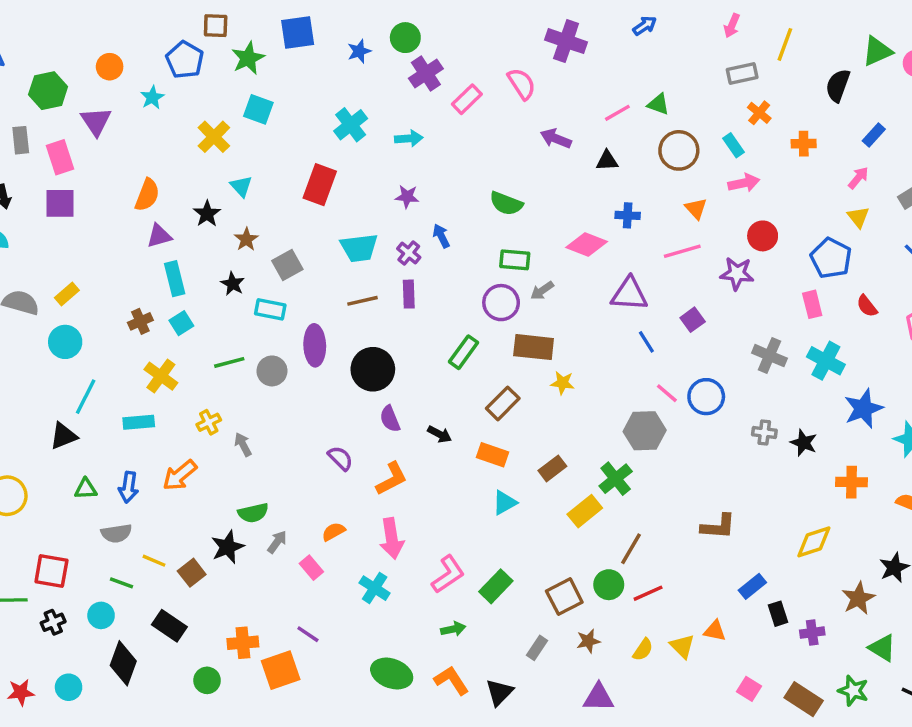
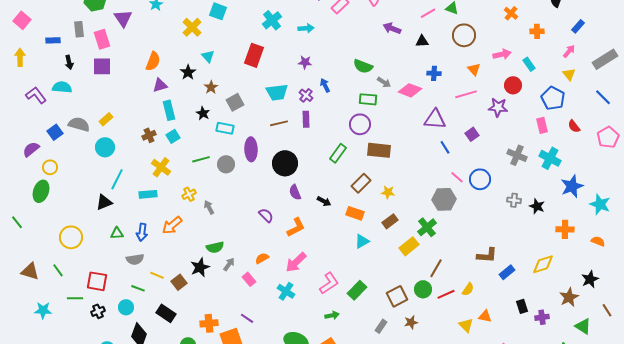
cyan rectangle: (734, 145) -> (529, 64), moved
gray arrow: (542, 291) -> (384, 82), moved, turned -112
yellow star: (563, 383) -> (388, 192), moved
pink arrow: (392, 538) -> (296, 262), turned 55
blue rectangle: (752, 586) -> (507, 272), moved
yellow semicircle: (643, 650) -> (468, 289), moved

